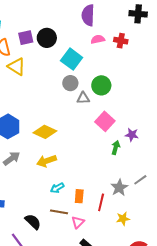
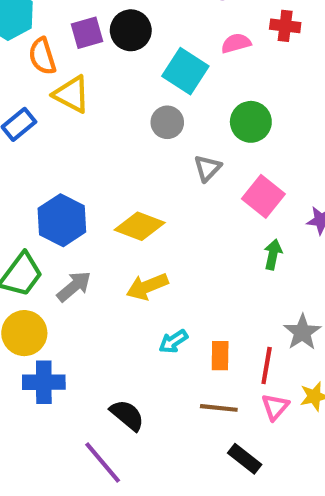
pink semicircle: (98, 39) -> (236, 43), moved
gray circle: (70, 83) -> (167, 122), moved
gray triangle: (83, 98) -> (207, 168), moved, turned -40
green arrow: (116, 148) -> (273, 254), moved
brown line: (59, 212) -> (219, 408), moved
pink triangle: (78, 222) -> (275, 407), moved

